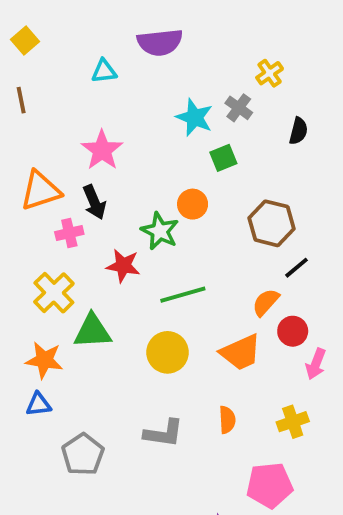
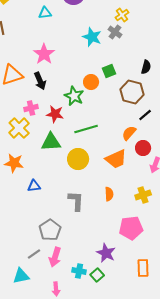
yellow cross: (270, 73) -> (122, 15), moved
black semicircle: (298, 131) -> (146, 67), moved
green square: (223, 158) -> (109, 71), moved
pink cross: (69, 233) -> (31, 108), moved
green triangle: (92, 331) -> (51, 142), moved
blue triangle: (39, 404) -> (34, 186), moved
gray L-shape: (164, 433) -> (76, 201), turned -95
gray pentagon: (83, 454) -> (50, 230), moved

